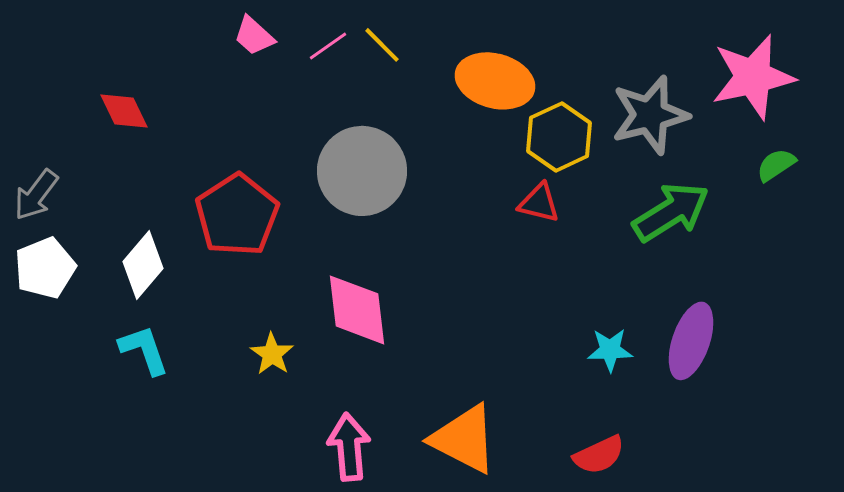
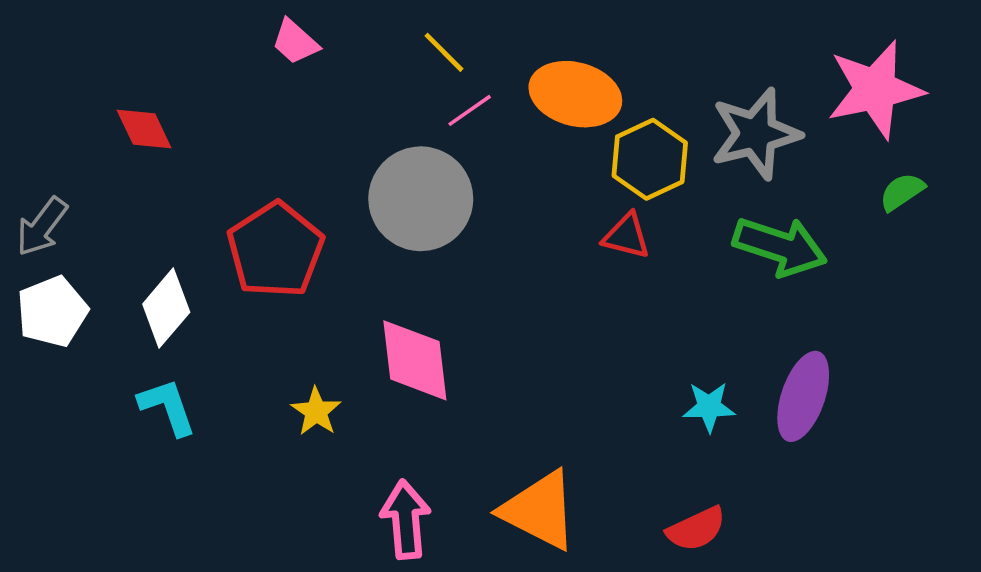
pink line: (328, 46) -> (470, 110), moved
green arrow: (671, 212) -> (780, 246), turned 50

